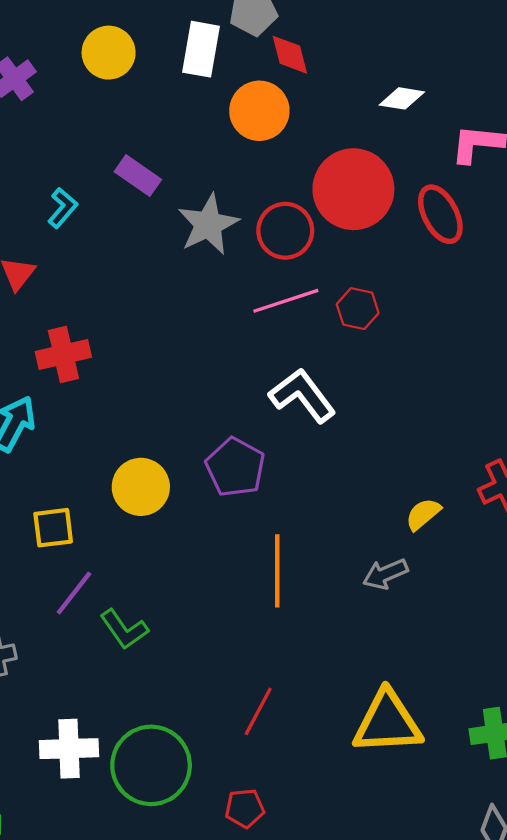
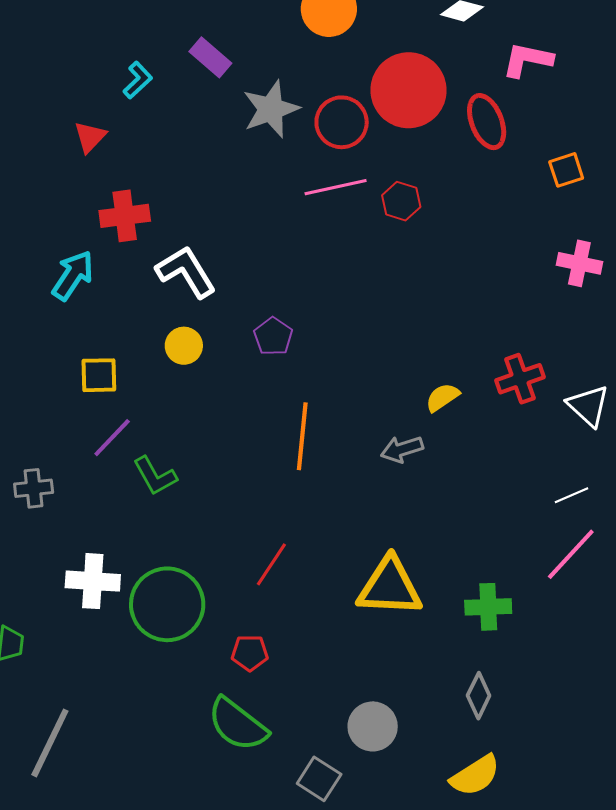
white L-shape: (302, 396) -> (186, 272), moved
purple pentagon: (235, 467) -> (273, 336), size x0.7
yellow circle: (141, 487) -> (184, 346), size x0.7

